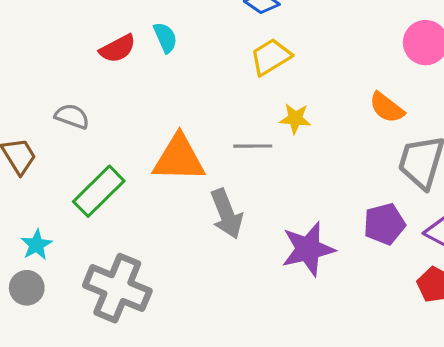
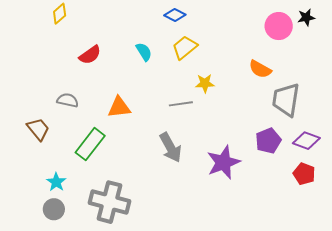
cyan semicircle: (165, 38) -> (144, 52), moved
orange triangle: (179, 158) -> (119, 107), moved, size x0.7

